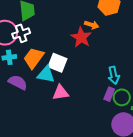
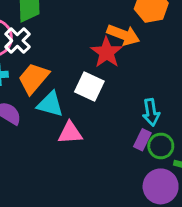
orange arrow: (92, 25) -> (123, 35), size x1.5
white cross: (21, 33) -> (17, 41), turned -30
white square: (57, 63) -> (89, 87), moved

